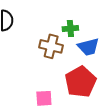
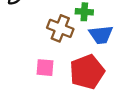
pink square: (44, 98) -> (45, 68), moved

